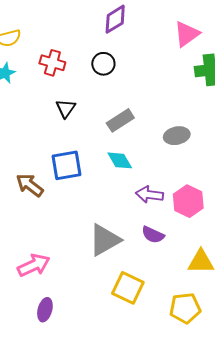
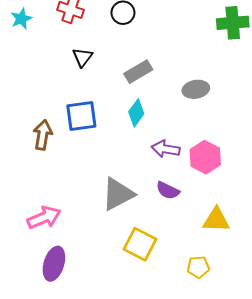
cyan diamond: (120, 160) -> (136, 113), turned 64
brown arrow: (30, 185) -> (43, 135), turned 60
yellow pentagon: (185, 308) -> (198, 267), size x0.7
purple ellipse: (45, 310) -> (54, 264), size x1.4

